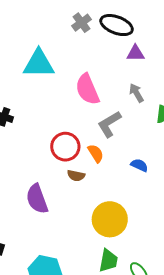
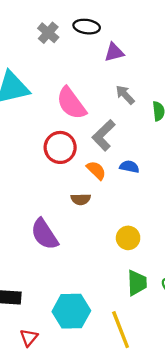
black ellipse: (117, 25) -> (87, 27), size x0.7
red circle: (65, 147) -> (60, 147), moved
blue semicircle: (139, 165) -> (129, 167), moved
yellow circle: (110, 219) -> (128, 238), size x0.6

